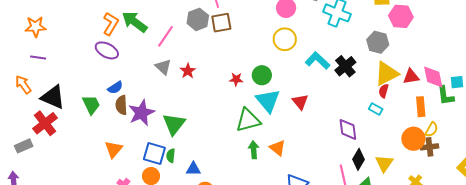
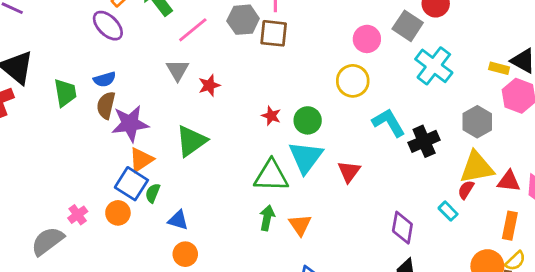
green triangle: (174, 124) -> (191, 141), moved
orange triangle: (114, 149) -> (141, 160), moved

